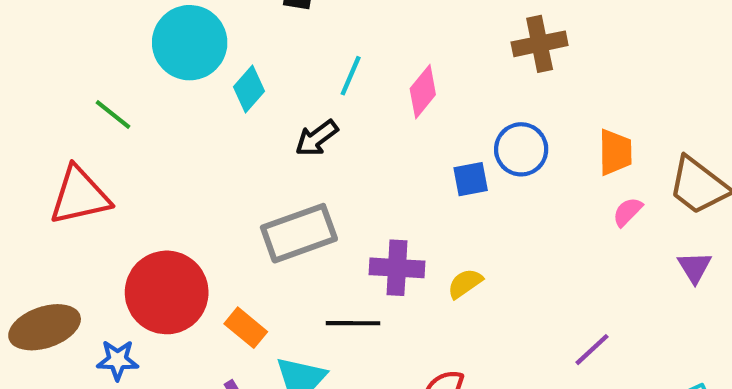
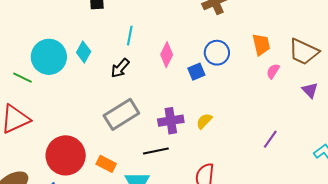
cyan circle: (190, 43) -> (49, 57), moved
pink diamond: (423, 92) -> (167, 55), moved

